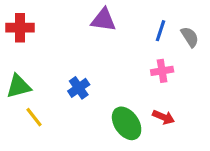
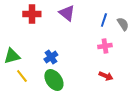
purple triangle: (103, 20) -> (67, 13), turned 30
red cross: (20, 28) -> (32, 14), moved
green ellipse: (127, 123) -> (54, 80), moved

